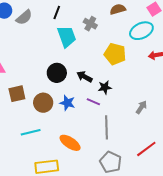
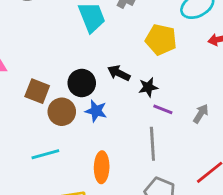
black circle: (57, 73) -> (82, 83), moved
brown square: (17, 94) -> (37, 91), moved, turned 36
purple line: (93, 102) -> (163, 109), moved
orange ellipse: (70, 143) -> (102, 167), turned 60

